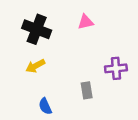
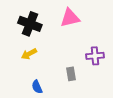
pink triangle: (85, 22) -> (70, 18), size x1.5

